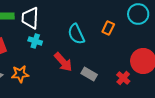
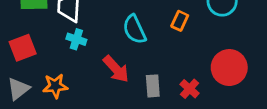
gray rectangle: (89, 74) -> (153, 86), turned 56
red cross: (123, 78) -> (190, 89), moved

